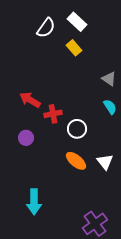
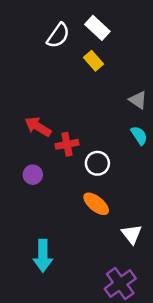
white triangle: (105, 162) -> (132, 234), moved

